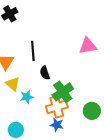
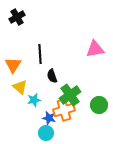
green circle: (92, 111) -> (99, 105), moved
blue star: (57, 125) -> (49, 118), moved
cyan circle: (16, 130) -> (46, 133), moved

